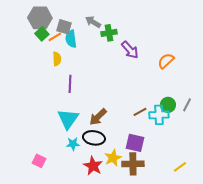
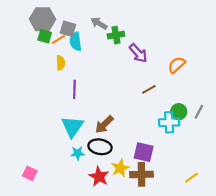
green square: (42, 34) -> (45, 36), turned -32
brown line: (140, 112) -> (149, 89), moved
pink square: (39, 161) -> (30, 173), moved

